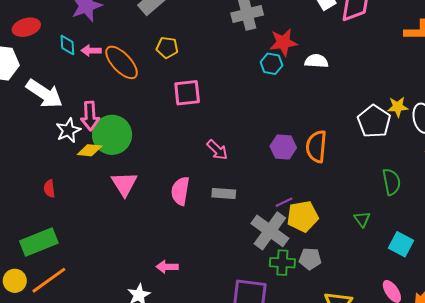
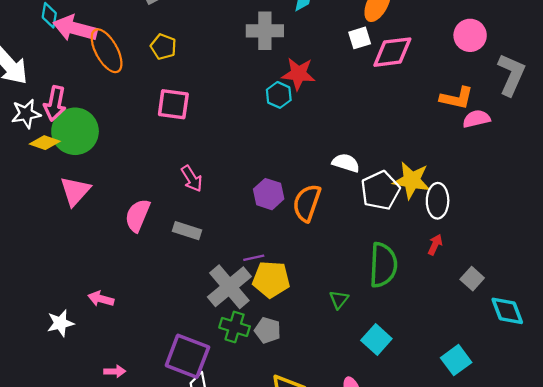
pink arrow: (91, 51) -> (75, 28), size x1.8
white semicircle: (316, 61) -> (346, 163), moved
yellow star: (398, 107) -> (412, 180), size x1.5
green semicircle: (391, 182) -> (383, 265), size x1.4

